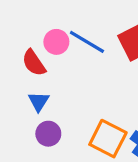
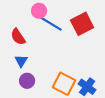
pink circle: (56, 42) -> (39, 11), moved

